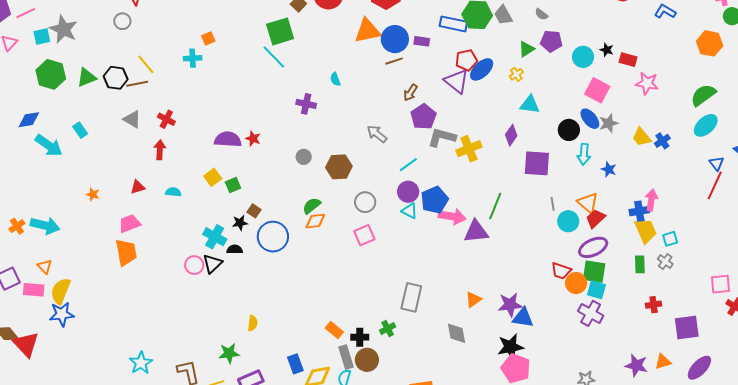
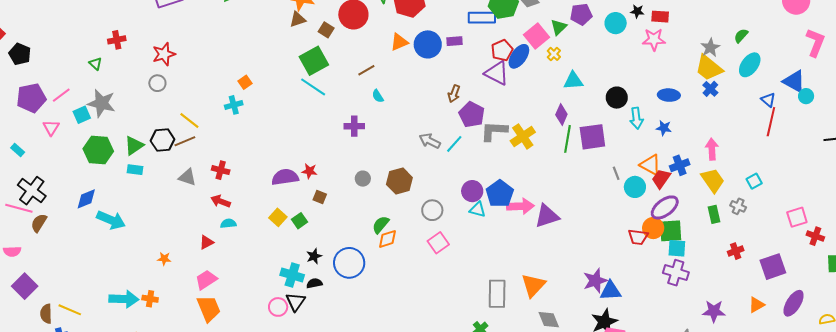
orange triangle: (367, 31) -> (399, 42), size x0.7
brown line: (394, 61) -> (366, 70), moved
pink star: (647, 83) -> (654, 39), moved
pink square: (597, 90) -> (537, 36), moved, turned 35
green semicircle: (703, 95) -> (741, 36), size x0.6
blue ellipse: (590, 119) -> (669, 95), moved, turned -35
gray star: (609, 123) -> (710, 48), moved
cyan rectangle: (80, 130) -> (135, 170), moved, turned -35
yellow trapezoid: (642, 137) -> (709, 68), moved, size x1.4
red arrow: (160, 150) -> (221, 201), turned -60
cyan line: (408, 165) -> (454, 144), moved
cyan semicircle: (173, 192) -> (228, 223), moved
green line: (495, 206) -> (567, 139), moved
brown square: (254, 211) -> (320, 197), moved
blue cross: (639, 211) -> (680, 165), moved
orange cross: (17, 226) -> (150, 299), moved, turned -35
cyan square: (670, 239) -> (754, 181), moved
orange circle: (576, 283) -> (653, 228), moved
orange triangle: (473, 300) -> (533, 285), moved, size x1.5
purple star: (636, 365) -> (714, 311), moved

